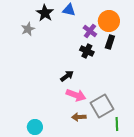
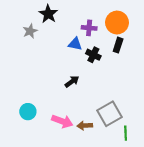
blue triangle: (69, 10) -> (75, 44), moved
purple cross: (90, 31) -> (89, 28), moved, turned -32
pink arrow: (76, 95) -> (62, 121), moved
cyan circle: (35, 127) -> (28, 112), moved

